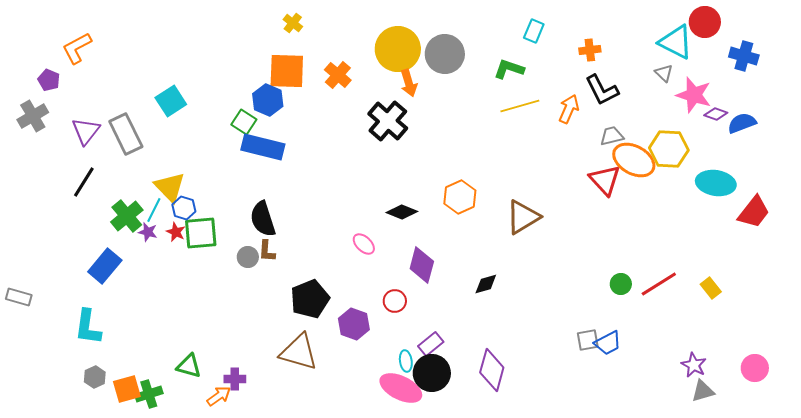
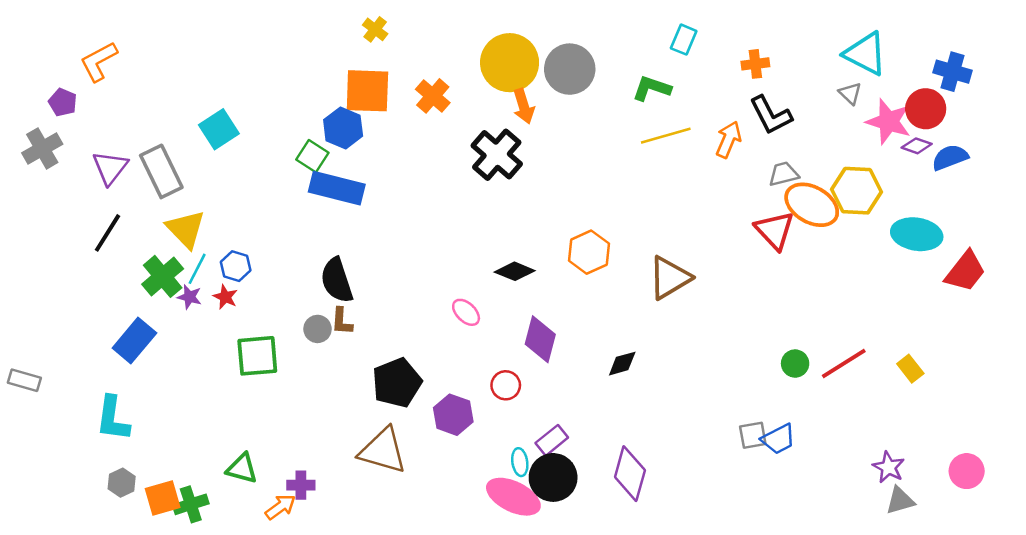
red circle: (705, 22) -> (926, 109), moved
yellow triangle: (170, 187) -> (186, 229), moved
green square: (201, 233) -> (257, 356), moved

